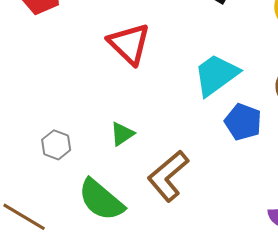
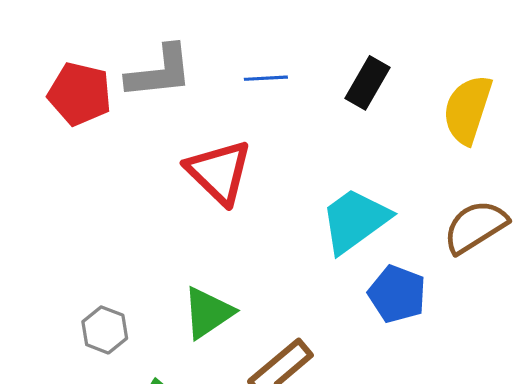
green triangle: (122, 134) -> (208, 313), size x1.4

